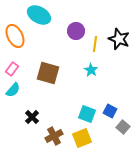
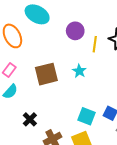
cyan star: (91, 70) -> (79, 71), moved
brown square: (48, 73) -> (46, 74), turned -30

